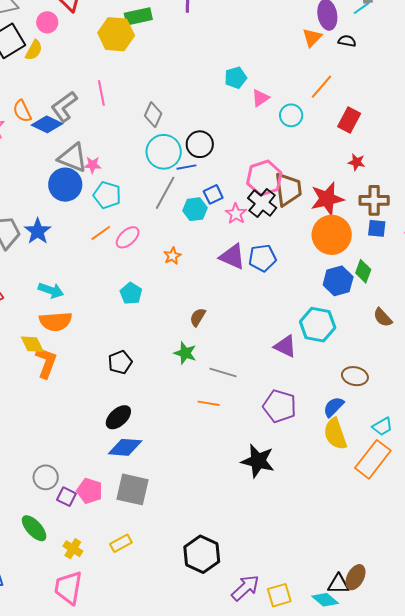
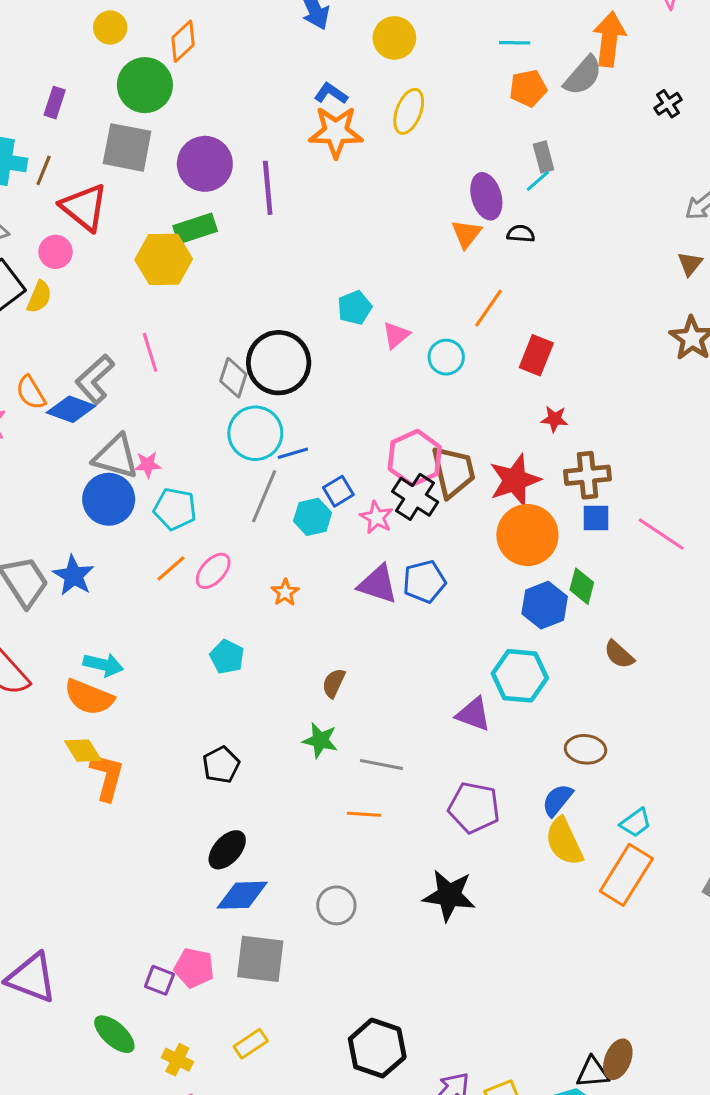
black circle: (200, 144) -> (279, 363), moved, size x1.5
orange semicircle: (56, 321) -> (89, 697), moved, turned 32
gray circle: (46, 477) -> (336, 905), moved

